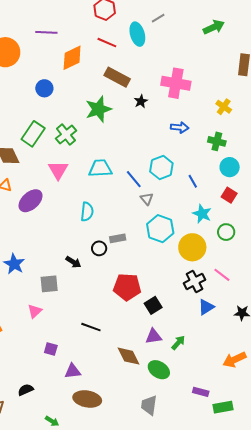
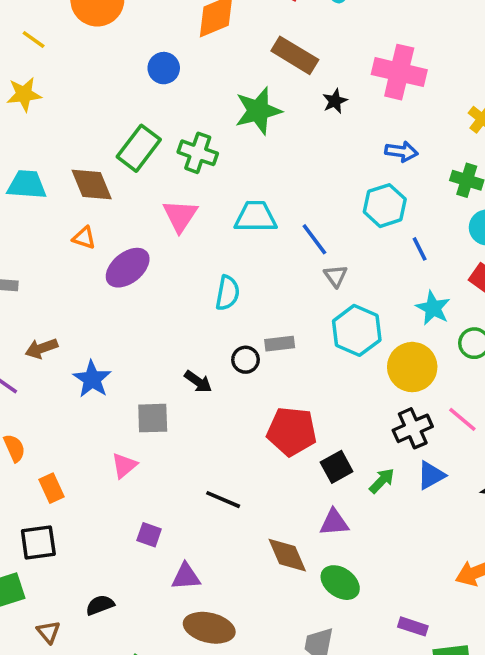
green cross: (66, 135) -> (198, 153), turned -35
cyan hexagon: (161, 168) -> (385, 206), moved
green arrow: (178, 343) -> (382, 481), moved

